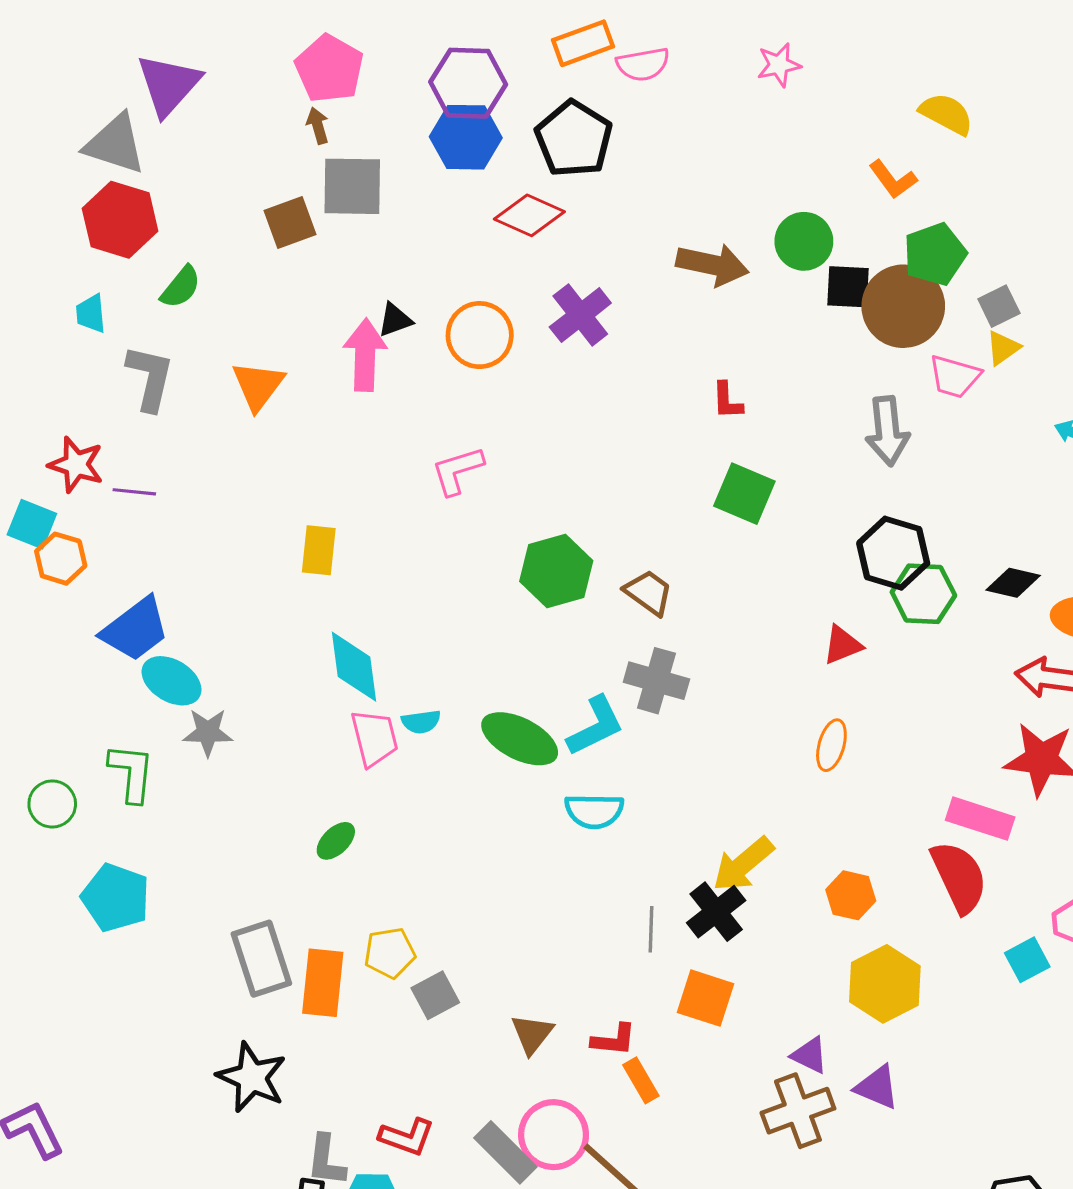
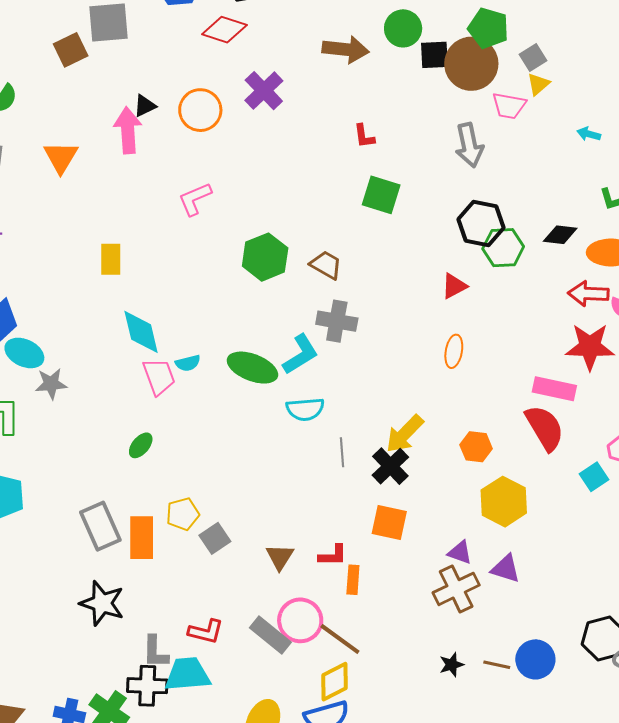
green pentagon: (935, 254) -> (488, 28), turned -30
gray line: (651, 929) -> (342, 452), moved
orange rectangle: (641, 1080) -> (353, 580), turned 40

